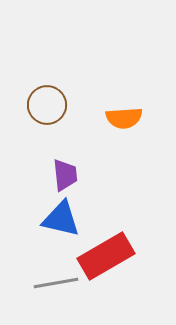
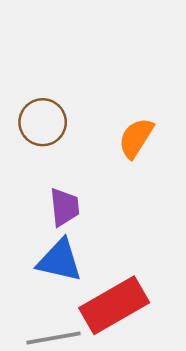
orange semicircle: (124, 118) -> (136, 138), turned 126

